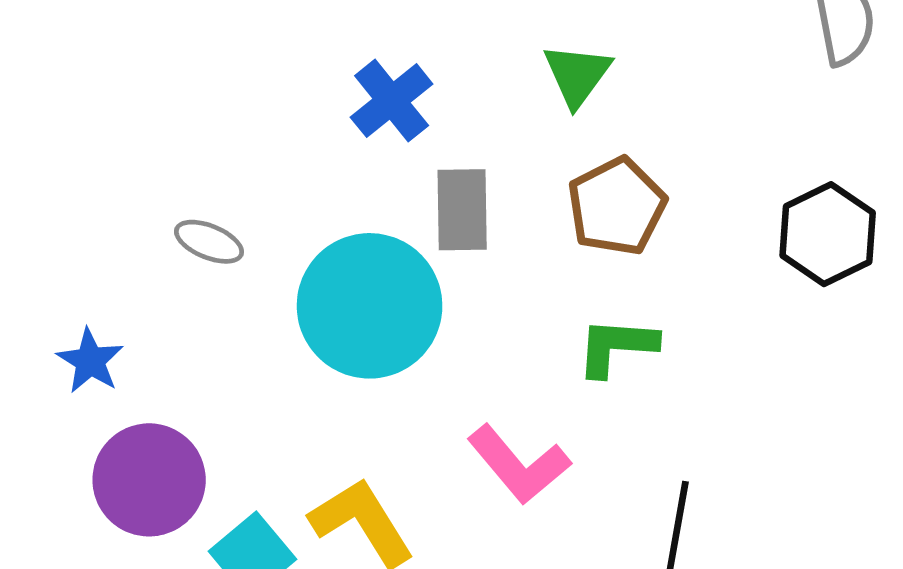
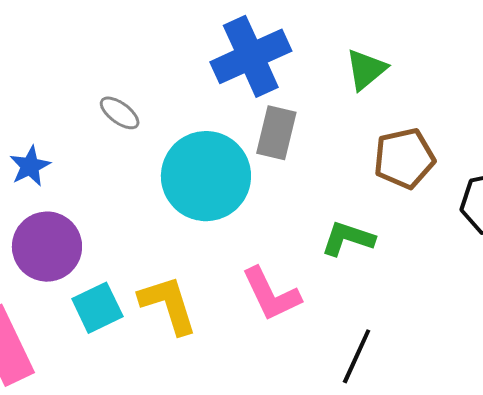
blue cross: (392, 101) -> (251, 56), size x1.5
brown pentagon: (617, 206) -> (404, 158), moved

